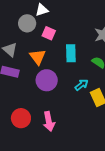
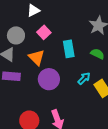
gray circle: (27, 23) -> (16, 35), moved
pink square: (49, 33) -> (44, 32), turned 32

